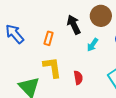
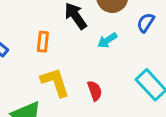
cyan arrow: (93, 45) -> (107, 40), turned 32

